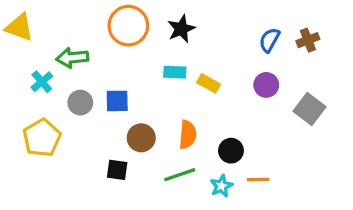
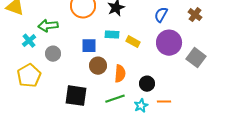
blue semicircle: (269, 40) -> (161, 15), moved
brown cross: (308, 40) -> (195, 15), turned -32
purple circle: (266, 85) -> (169, 43), size x1.6
blue square: (117, 101) -> (89, 46), moved
brown circle: (141, 138) -> (98, 66), moved
black square: (117, 170) -> (76, 96), size x1.6

